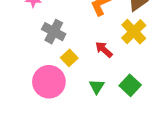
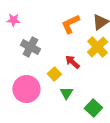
yellow square: (69, 58) -> (54, 74), moved
green square: (130, 85) -> (93, 108), moved

